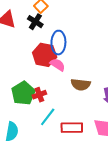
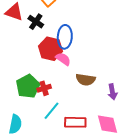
black cross: (35, 22) -> (36, 22), moved

